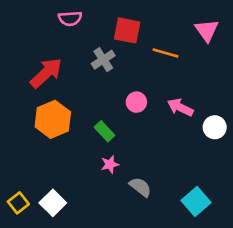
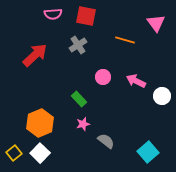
red square: (127, 30) -> (86, 16), moved
orange hexagon: (53, 119) -> (40, 123), moved

